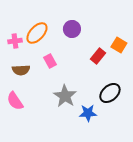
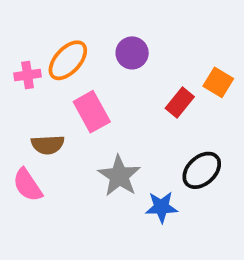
pink rectangle: (50, 61) -> (92, 112), size x1.5
brown semicircle: (21, 70) -> (48, 145), moved

